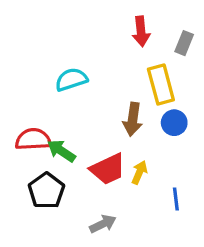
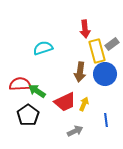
red arrow: (141, 31) -> (85, 29), moved
gray rectangle: (184, 43) -> (112, 44), moved, turned 32
blue circle: (174, 123) -> (105, 74), size x1.5
gray arrow: (103, 224) -> (75, 131), moved

